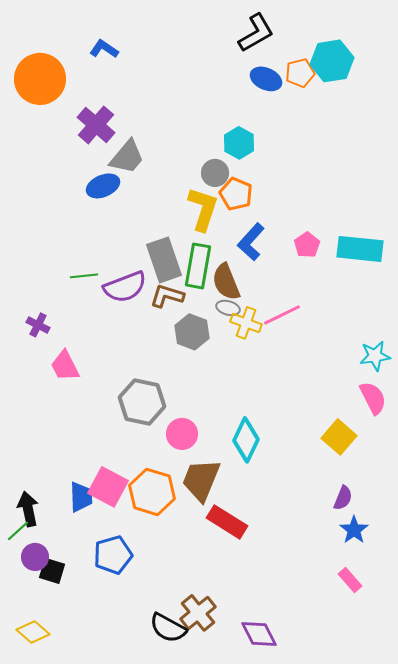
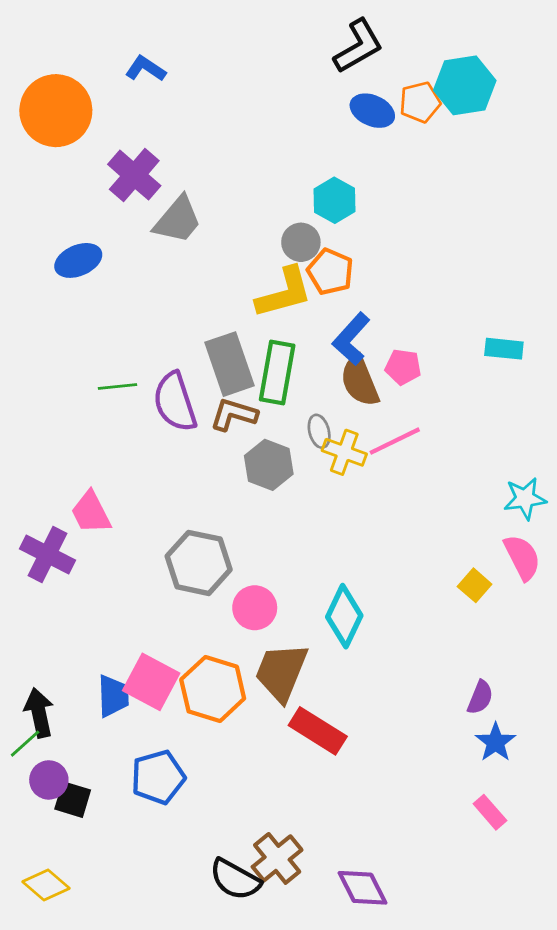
blue ellipse: (103, 186) -> (78, 260), moved
yellow L-shape: (203, 209) -> (284, 293), turned 57
pink pentagon: (307, 245) -> (403, 367), moved, turned -30
cyan rectangle: (360, 249) -> (504, 349), size x0.6
brown semicircle: (226, 282) -> (360, 381), moved
purple semicircle: (125, 287) -> (175, 402), turned 93
gray ellipse: (228, 308) -> (319, 431), turned 60
purple cross: (38, 325) -> (47, 555), moved, size x1.6
yellow square: (339, 437) -> (475, 585), moved, size x0.7

